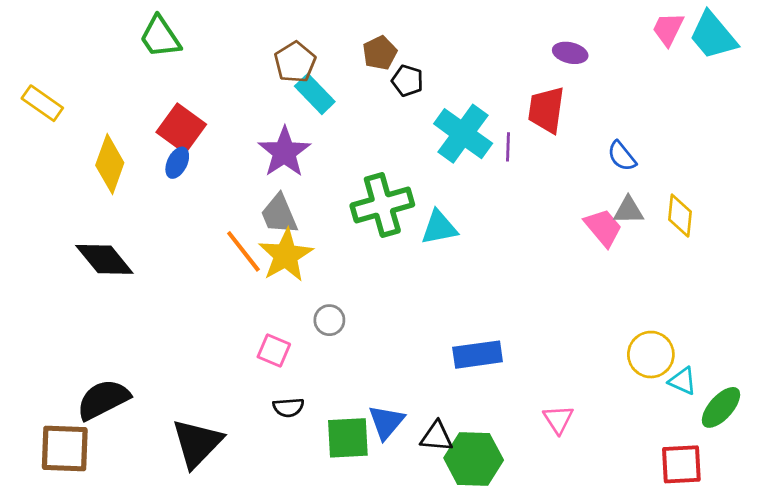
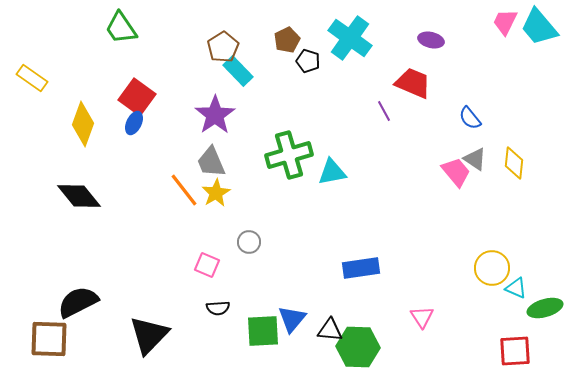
red trapezoid: (546, 110) -> (413, 83), turned 105
cyan cross: (463, 134) -> (350, 38), moved
purple line: (508, 147) -> (384, 111), turned -30
gray triangle: (628, 210) -> (475, 159), turned 35
yellow star: (286, 255) -> (216, 193), size x0.7
green ellipse: (721, 407) -> (545, 308), turned 32

